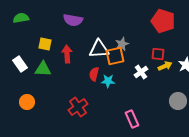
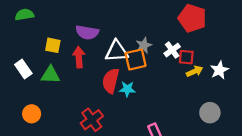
purple semicircle: (73, 20) -> (87, 32), moved
white cross: (141, 72) -> (172, 50), moved
red semicircle: (94, 74) -> (111, 81), size x1.5

